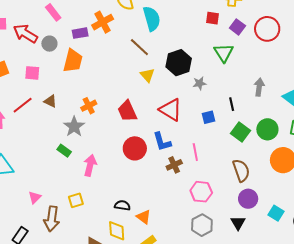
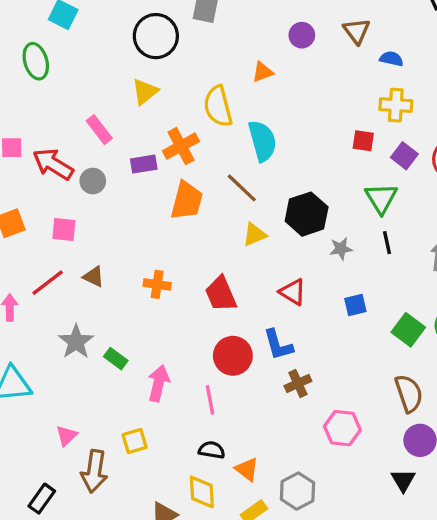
orange trapezoid: (73, 61) -> (187, 201), moved
yellow triangle: (147, 75) -> (255, 235), turned 49
black line: (232, 104) -> (387, 243), moved
orange cross: (89, 106) -> (157, 284), turned 35
red triangle: (171, 110) -> (293, 292), size x0.7
gray star: (74, 127) -> (76, 342), moved
pink line: (195, 152) -> (210, 400), moved
gray hexagon: (202, 225) -> (297, 491), moved

